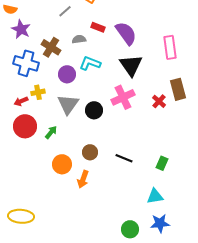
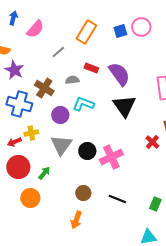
pink cross: (123, 97) -> (111, 157), moved
orange circle: (62, 164) -> (30, 198), moved

